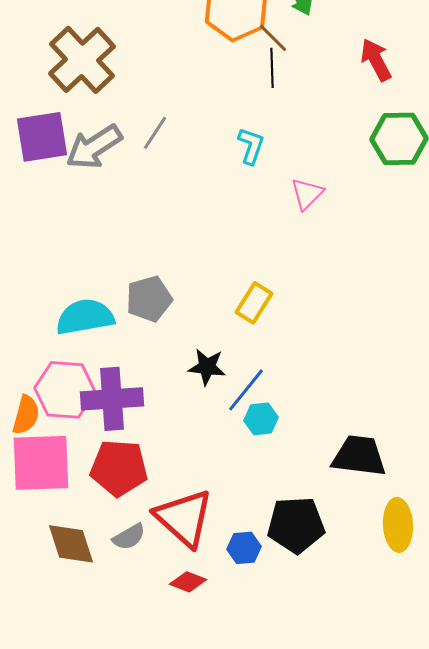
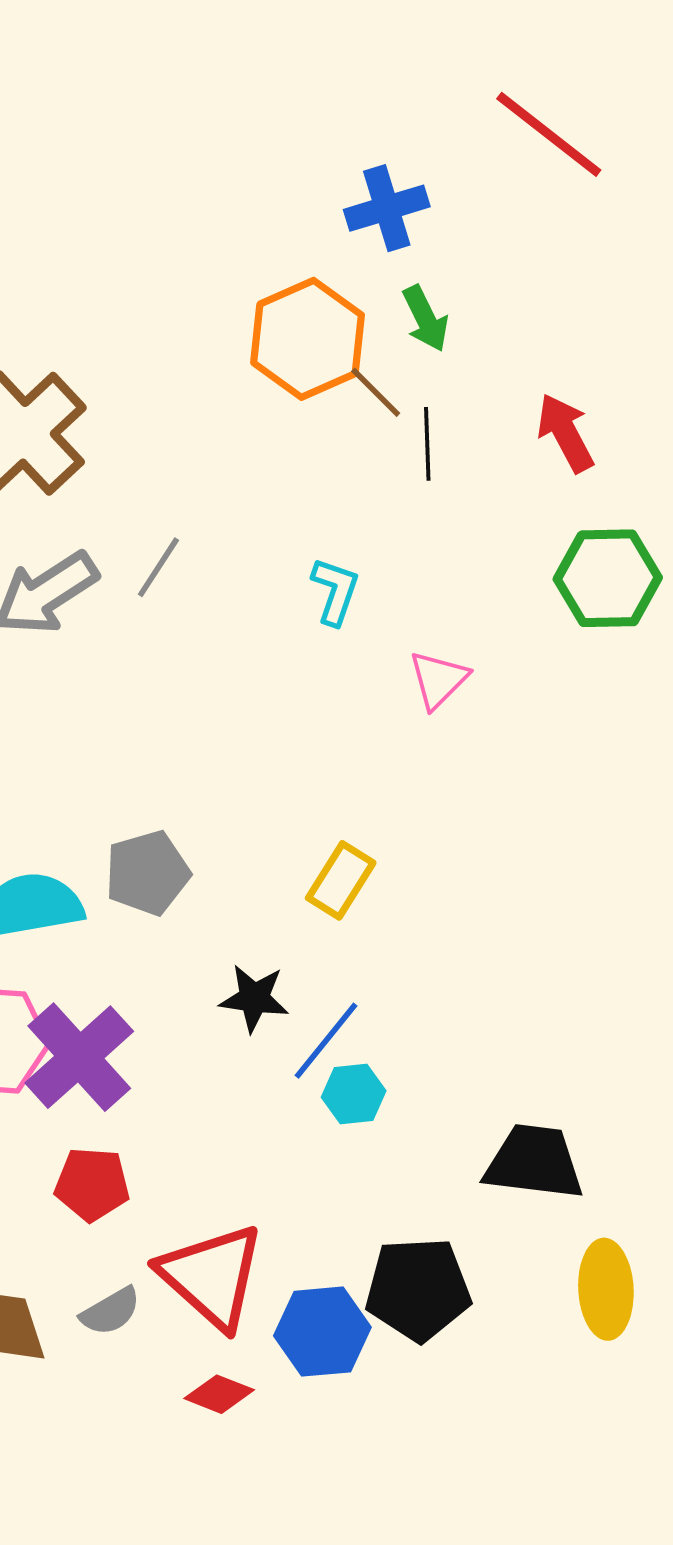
black line: (272, 68) -> (427, 444), moved
purple cross: (112, 399) -> (79, 1057), turned -38
red pentagon: (119, 468) -> (92, 1184), size x0.7
blue hexagon: (244, 548) -> (322, 1332), size x1.5

